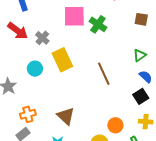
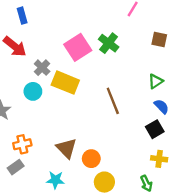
pink square: (74, 16) -> (78, 47), moved, turned -35
gray cross: (42, 38) -> (42, 68), moved
yellow rectangle: (62, 60) -> (65, 83), turned -45
orange circle: (115, 125) -> (91, 159), moved

